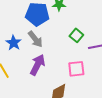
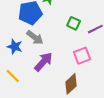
purple arrow: (37, 65) -> (43, 62), turned 30

